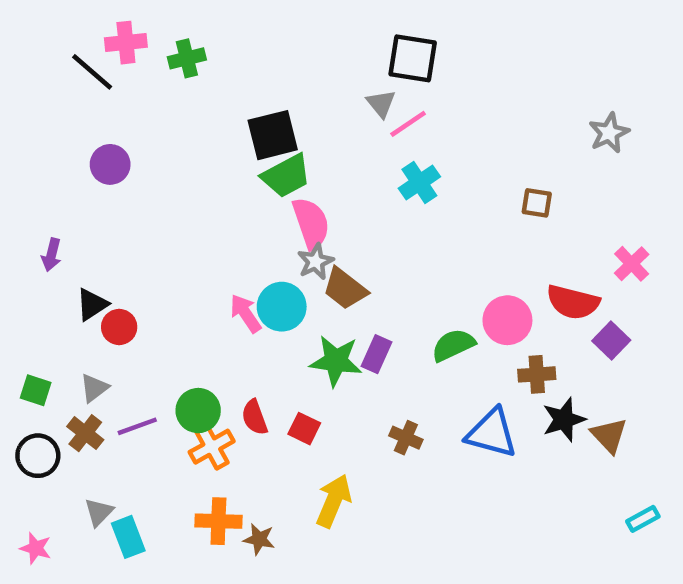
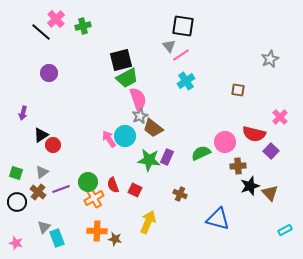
pink cross: (126, 43) -> (56, 19), turned -36
blue triangle: (492, 433) -> (218, 219), moved

